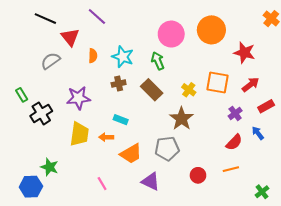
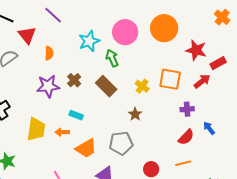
cyan star: (123, 57) -> (89, 41), moved, turned 30
brown cross: (119, 84) -> (74, 80), turned -32
purple star: (78, 98) -> (48, 86), moved
red rectangle: (266, 106) -> (218, 63), moved
purple cross: (235, 113) -> (187, 109), turned 32
brown star: (181, 119) -> (135, 114), size x0.6

